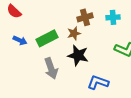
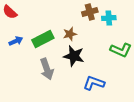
brown cross: (85, 17) -> (90, 12), moved
blue arrow: (20, 40) -> (16, 41), turned -48

